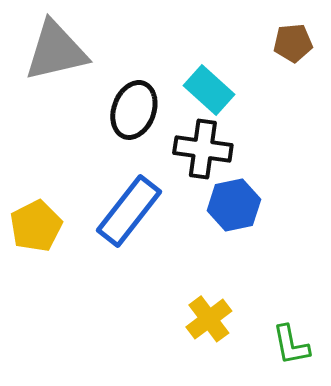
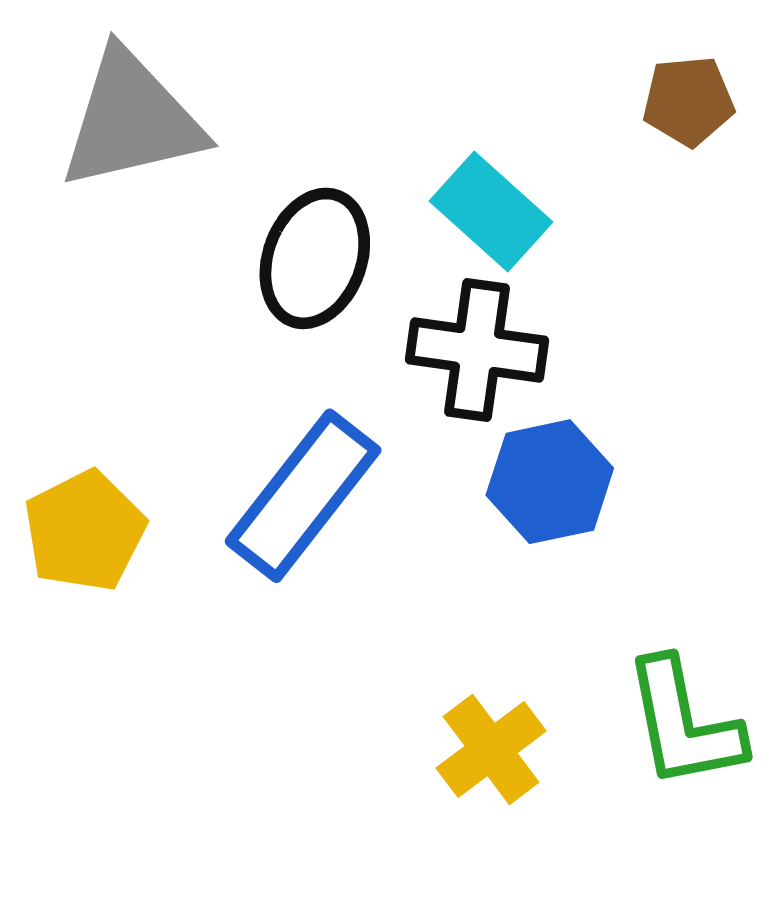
green L-shape: (291, 345) -> (684, 724), moved, size x1.4

